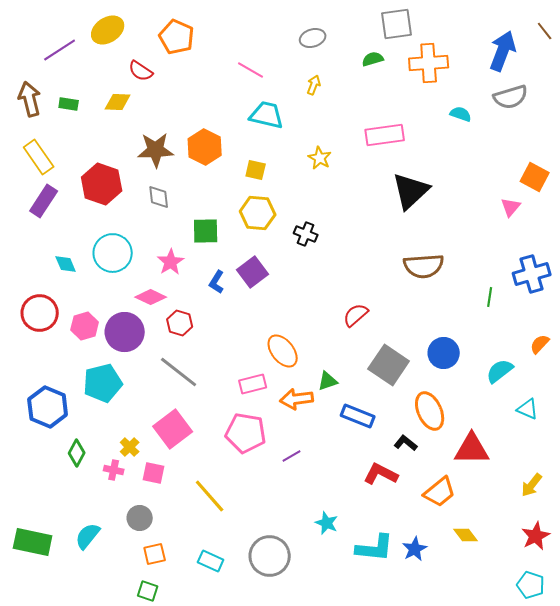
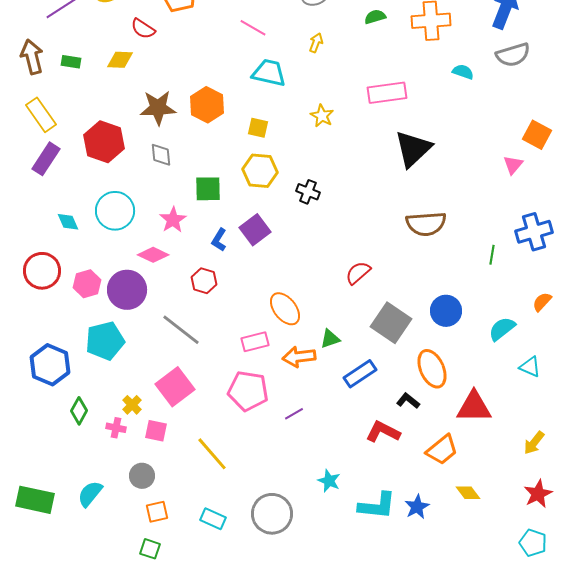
red hexagon: (180, 323) -> (204, 281), moved
blue rectangle: (358, 416) -> (360, 374), turned -56

